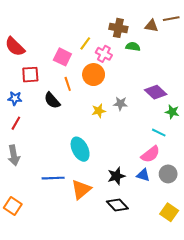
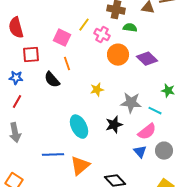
red semicircle: (15, 47) -> (16, 28), turned 30
orange circle: (94, 75) -> (118, 55), moved
purple diamond: (156, 92) -> (147, 59), moved
gray star: (120, 104) -> (131, 103), moved, size x1.5
blue triangle: (143, 175) -> (140, 152), turned 32
black star: (116, 176) -> (114, 125), moved

